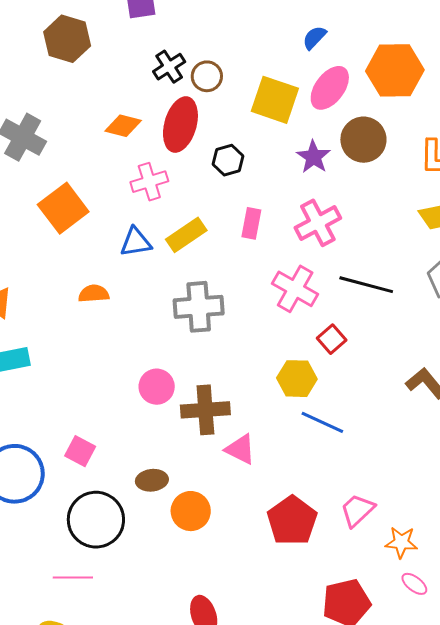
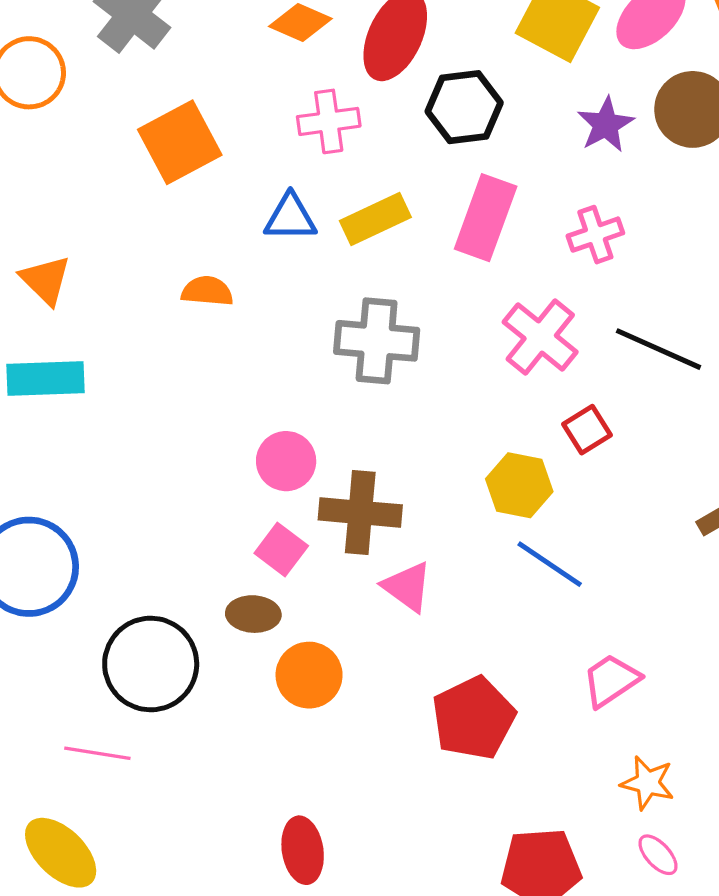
black hexagon: (228, 160) -> (464, 107), size x1.4
pink rectangle: (251, 223) -> (486, 218), size x1.6
pink cross: (318, 223) -> (595, 235), size x0.7
pink square: (80, 451) -> (281, 549), moved
pink trapezoid: (357, 510) -> (611, 680), moved

